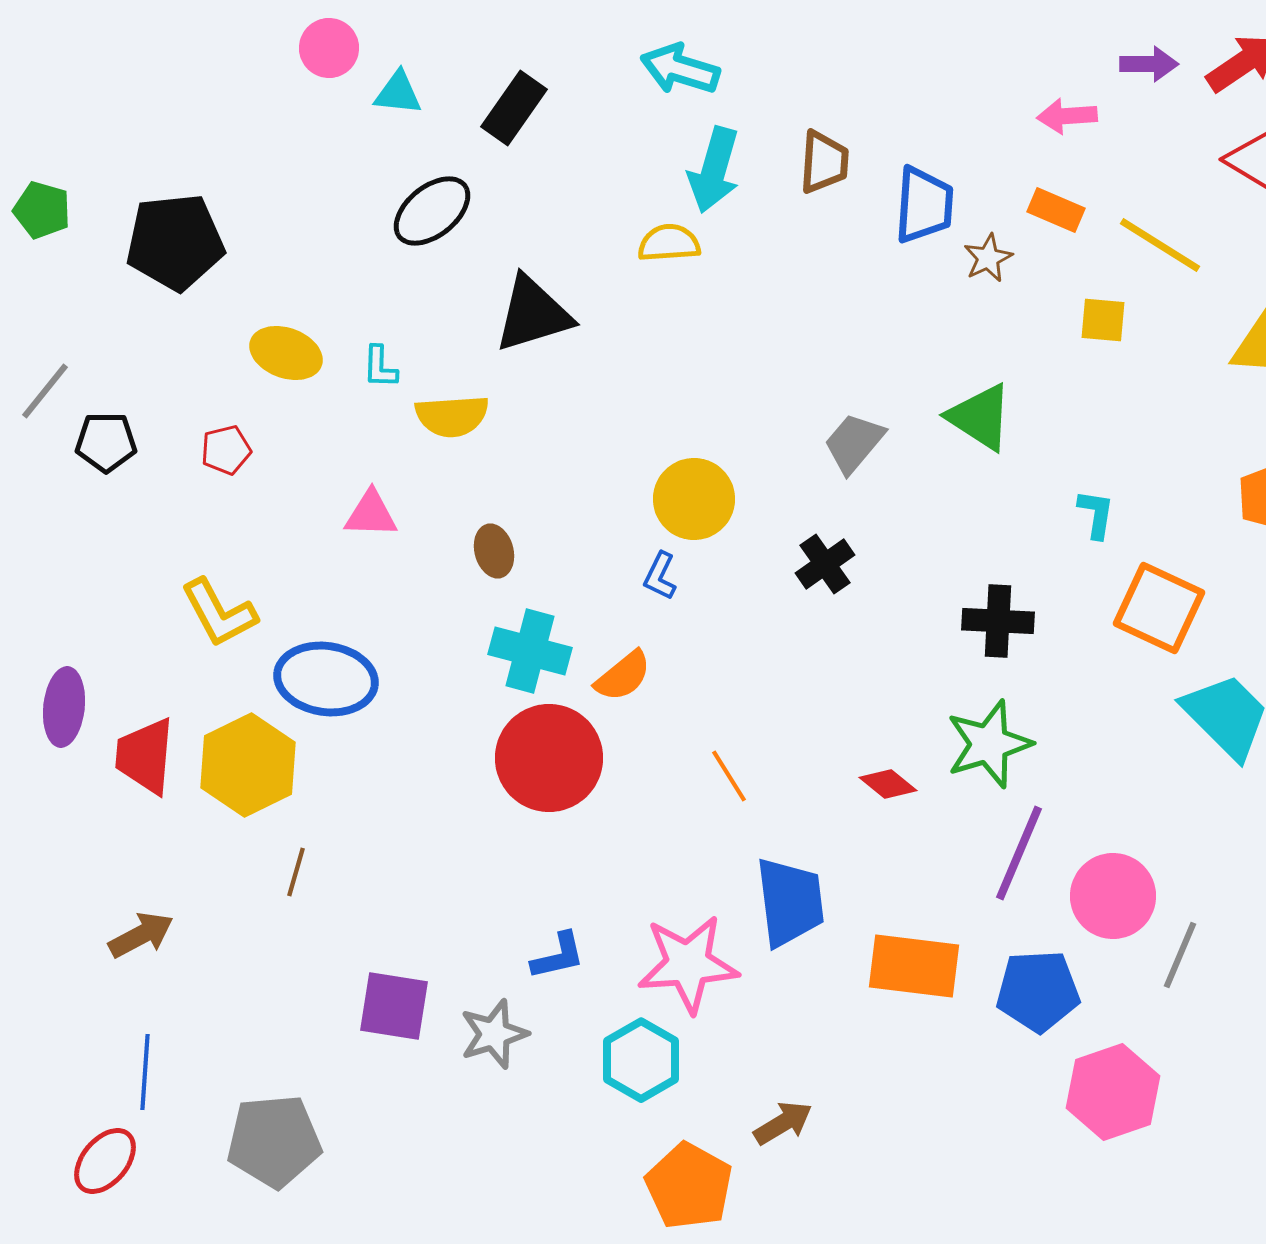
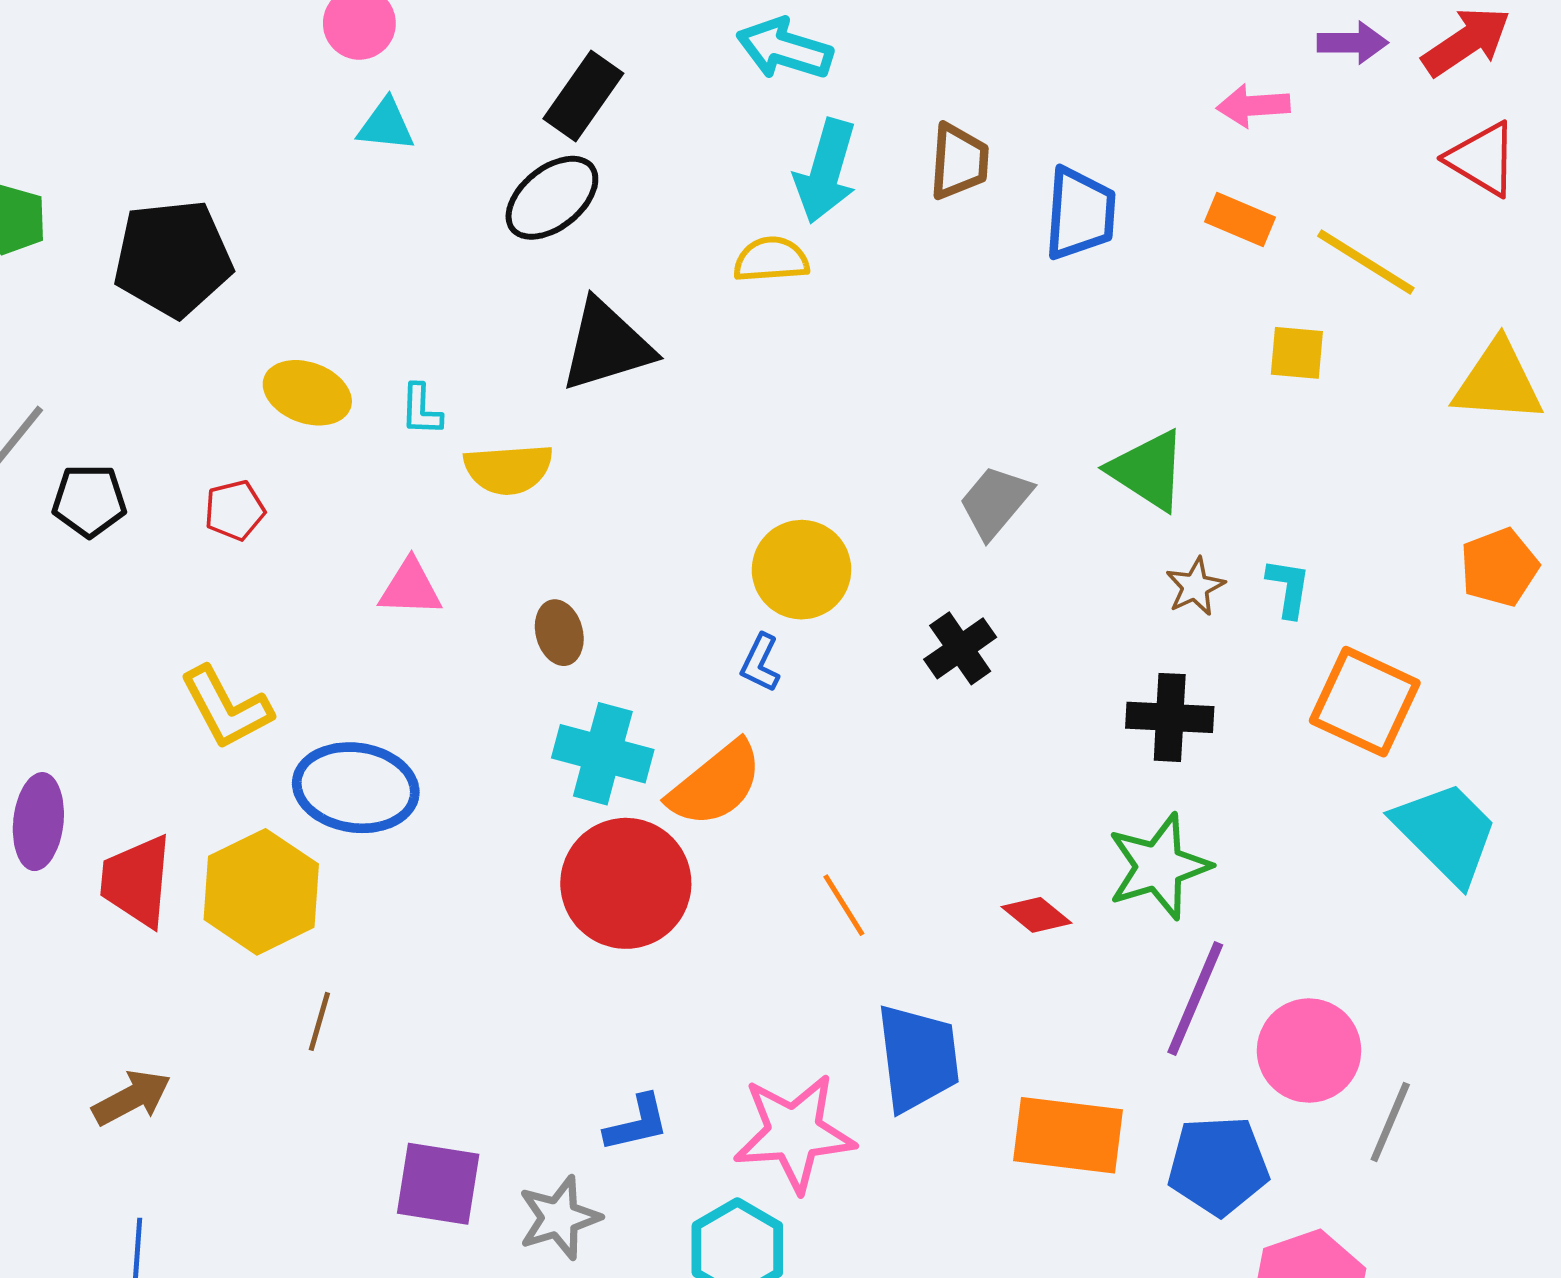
cyan triangle: (398, 93) -> (386, 125), moved
black ellipse: (432, 211) -> (552, 198), moved
brown star: (988, 258) -> (1195, 587), moved
orange semicircle: (623, 676) -> (716, 784), size x1.4

